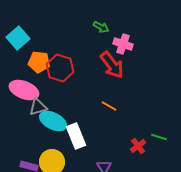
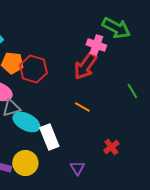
green arrow: (101, 27) -> (116, 28), moved, size x1.8
red arrow: (112, 65) -> (85, 66), turned 72
green line: (159, 137) -> (132, 91), moved, turned 42

